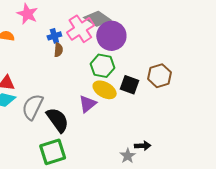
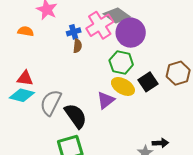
black square: (130, 85) -> (148, 82), turned 36

